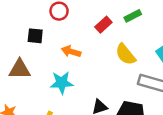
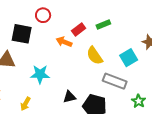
black square: (35, 36) -> (22, 34), size x1.5
orange arrow: (71, 51) -> (64, 42), moved

